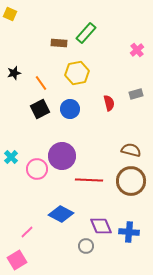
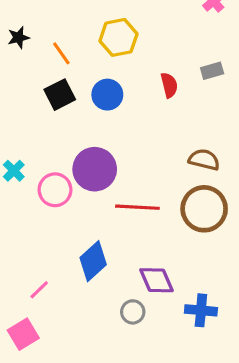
blue diamond: (61, 214) -> (93, 261), turned -70
blue cross: (129, 232) -> (201, 310), moved

